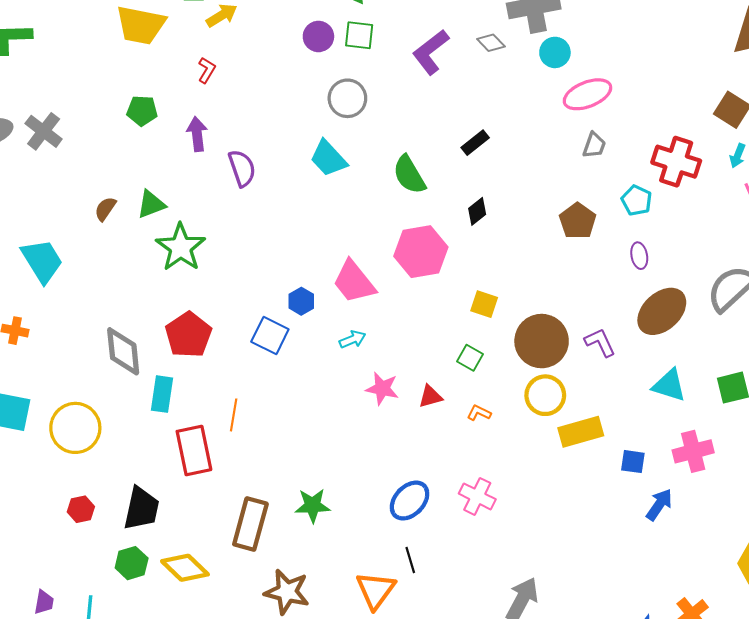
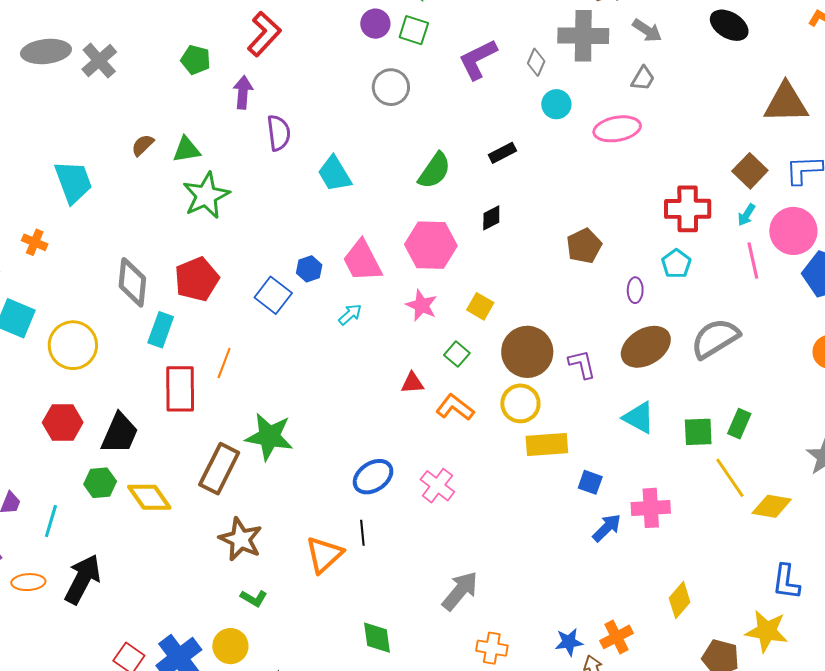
gray diamond: (491, 43) -> (536, 62), turned 56
cyan circle: (555, 52) -> (556, 104), moved
red L-shape: (207, 70) -> (264, 34), size x1.8
gray trapezoid: (594, 145) -> (643, 78), moved
cyan trapezoid: (328, 158) -> (334, 174), moved
red cross: (676, 162) -> (688, 209), turned -30
green semicircle: (409, 175) -> (434, 171), turned -126
cyan pentagon: (637, 200) -> (676, 264), moved
cyan arrow: (353, 339) -> (350, 314), turned -30
pink star: (382, 389) -> (422, 305), moved
orange L-shape: (479, 413) -> (455, 407), size x1.6
pink cross: (693, 451) -> (651, 508), moved
green star: (313, 505) -> (269, 437), moved, size x1.4
red hexagon: (81, 509) -> (63, 423), size x1.5

